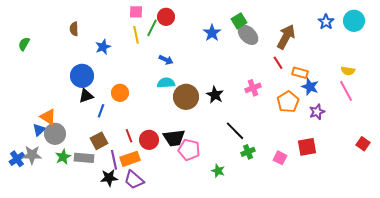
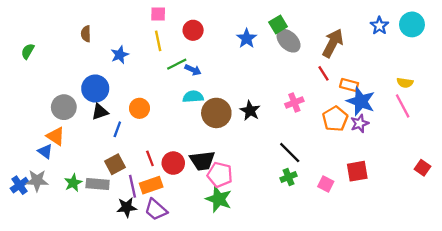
red circle: (166, 17) -> (193, 30), moved
green line: (152, 28) -> (177, 64), moved, turned 36
blue star: (310, 87) -> (361, 101), size x1.4
purple star: (317, 112) -> (360, 123), moved
blue triangle: (39, 130) -> (45, 151), turned -40
black line: (235, 131) -> (290, 153), moved
gray circle: (55, 134) -> (64, 107), moved
green star: (218, 171) -> (219, 199), moved, size x1.6

